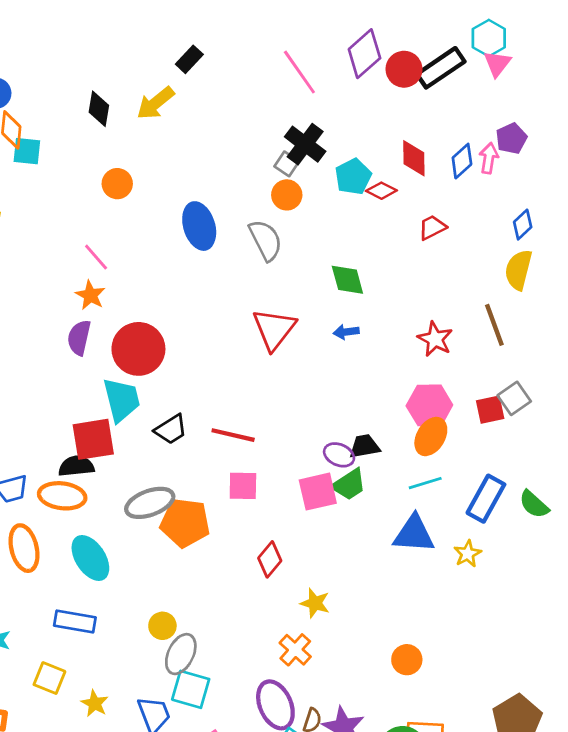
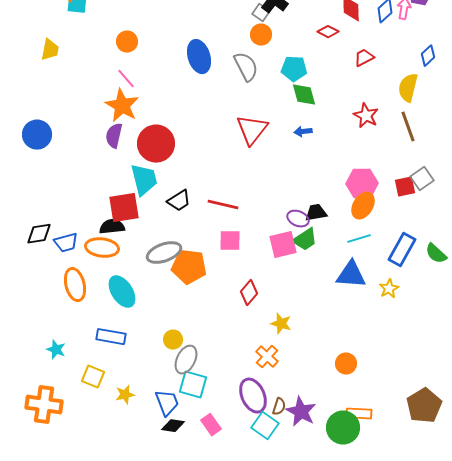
cyan pentagon: (353, 177) -> (294, 69), moved, turned 30
orange circle: (117, 184) -> (127, 42), moved
yellow semicircle: (518, 270) -> (408, 88), moved
orange star: (90, 295) -> (122, 106), size x1.6
red star: (435, 339) -> (366, 116), moved
yellow star: (95, 703) -> (125, 395), turned 30

